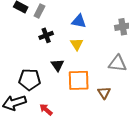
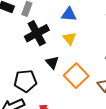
black cross: (46, 35) -> (37, 33), size x1.6
orange square: (79, 80) -> (76, 76), turned -35

